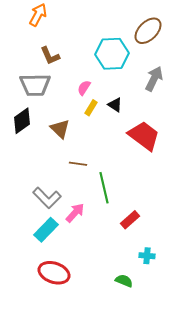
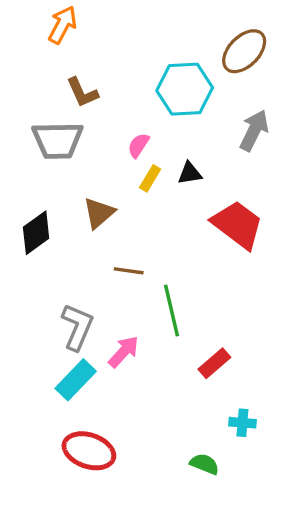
black triangle: (115, 105) -> (190, 173), turned -42
black diamond: (22, 121) -> (36, 233), moved
brown triangle: (60, 129) -> (99, 213), turned 35
gray L-shape: (47, 198) -> (77, 327), turned -112

